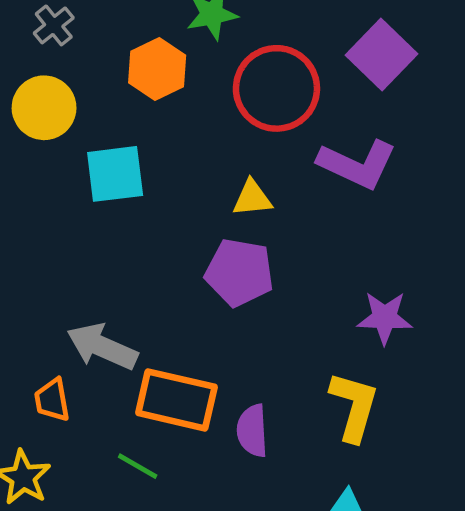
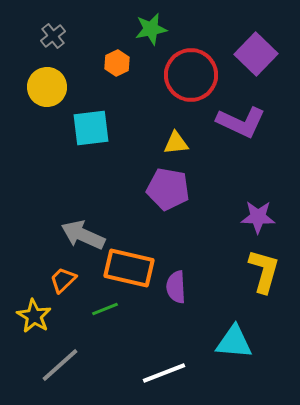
orange hexagon: (157, 69) -> (117, 63), size x0.7
orange trapezoid: (52, 400) -> (63, 280), moved, turned 56
yellow L-shape: (354, 406) -> (264, 271), moved
green line: (138, 466) -> (105, 309), turned -52

